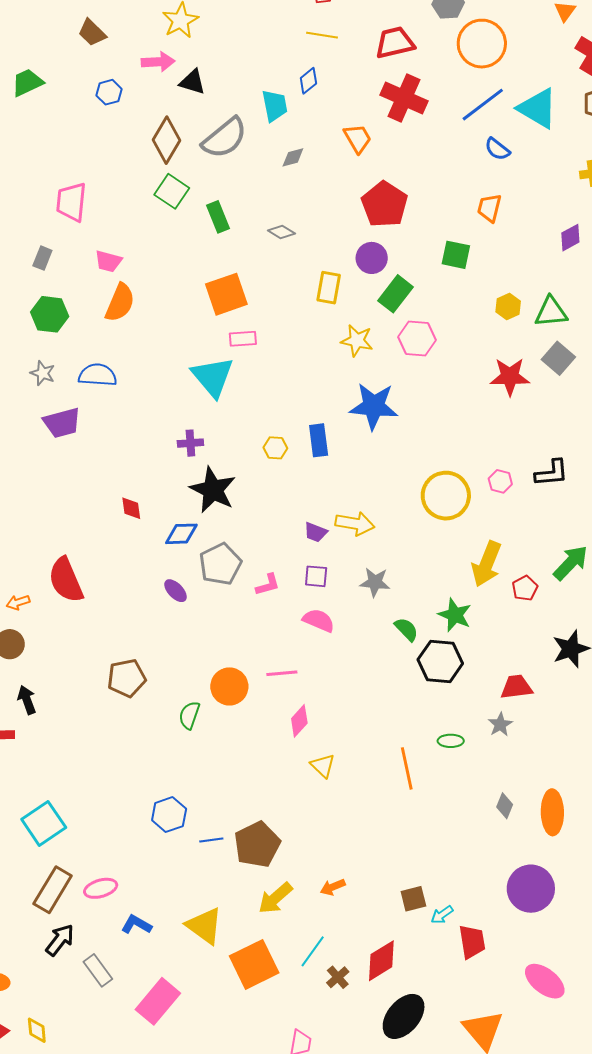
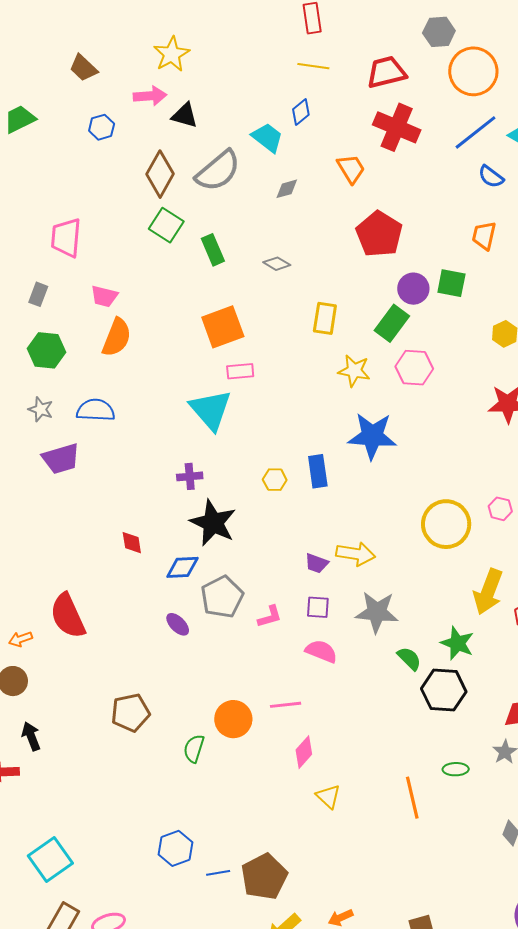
cyan trapezoid: (275, 106) -> (267, 138), turned -40
purple circle: (372, 258) -> (413, 289), moved
gray star: (375, 582) -> (377, 612), size x1.4

